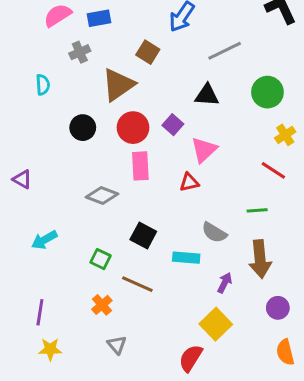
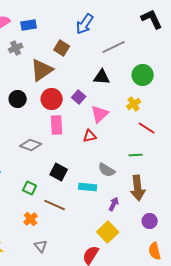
yellow cross: (285, 135) -> (134, 104), moved

